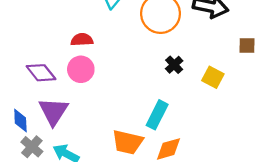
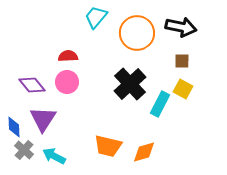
brown square: (247, 45) -> (182, 61), moved
black cross: (174, 65) -> (130, 84), moved, size x2.0
cyan rectangle: (157, 115) -> (160, 104), moved

